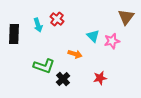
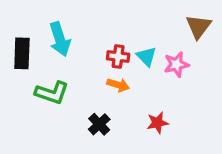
red cross: (57, 19) -> (118, 57), moved, turned -32
cyan arrow: (38, 25) -> (60, 39), size x1.5
green L-shape: (44, 66) -> (52, 93), moved

